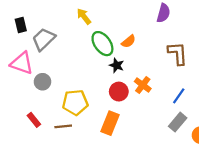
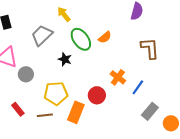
gray trapezoid: (44, 39) -> (42, 35), moved
black star: (117, 65) -> (65, 59), moved
red circle: (119, 92) -> (97, 95), moved
blue line: (179, 96) -> (138, 87), moved
orange rectangle: (110, 123) -> (76, 112), moved

